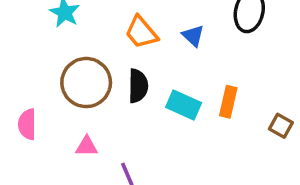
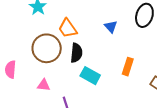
orange trapezoid: (141, 32) -> (68, 28), moved
cyan rectangle: (184, 105) -> (90, 76), moved

